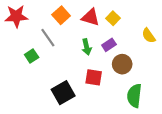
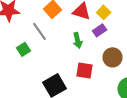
purple rectangle: (109, 45) -> (100, 30), moved

